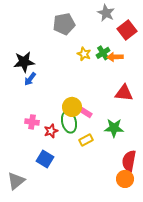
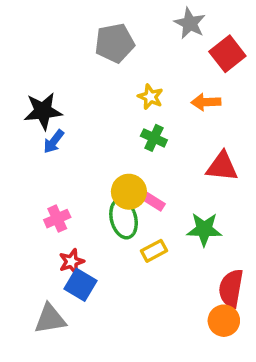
green cross: (103, 53) -> (154, 138), moved, turned -32
pink cross: (32, 122) -> (57, 219), turned -32
red star: (51, 131) -> (72, 262), moved
gray triangle: (16, 181) -> (50, 319), moved, turned 30

